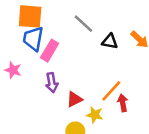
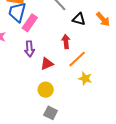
red arrow: (123, 103) -> (66, 42), moved
yellow star: (95, 115) -> (85, 78), moved

